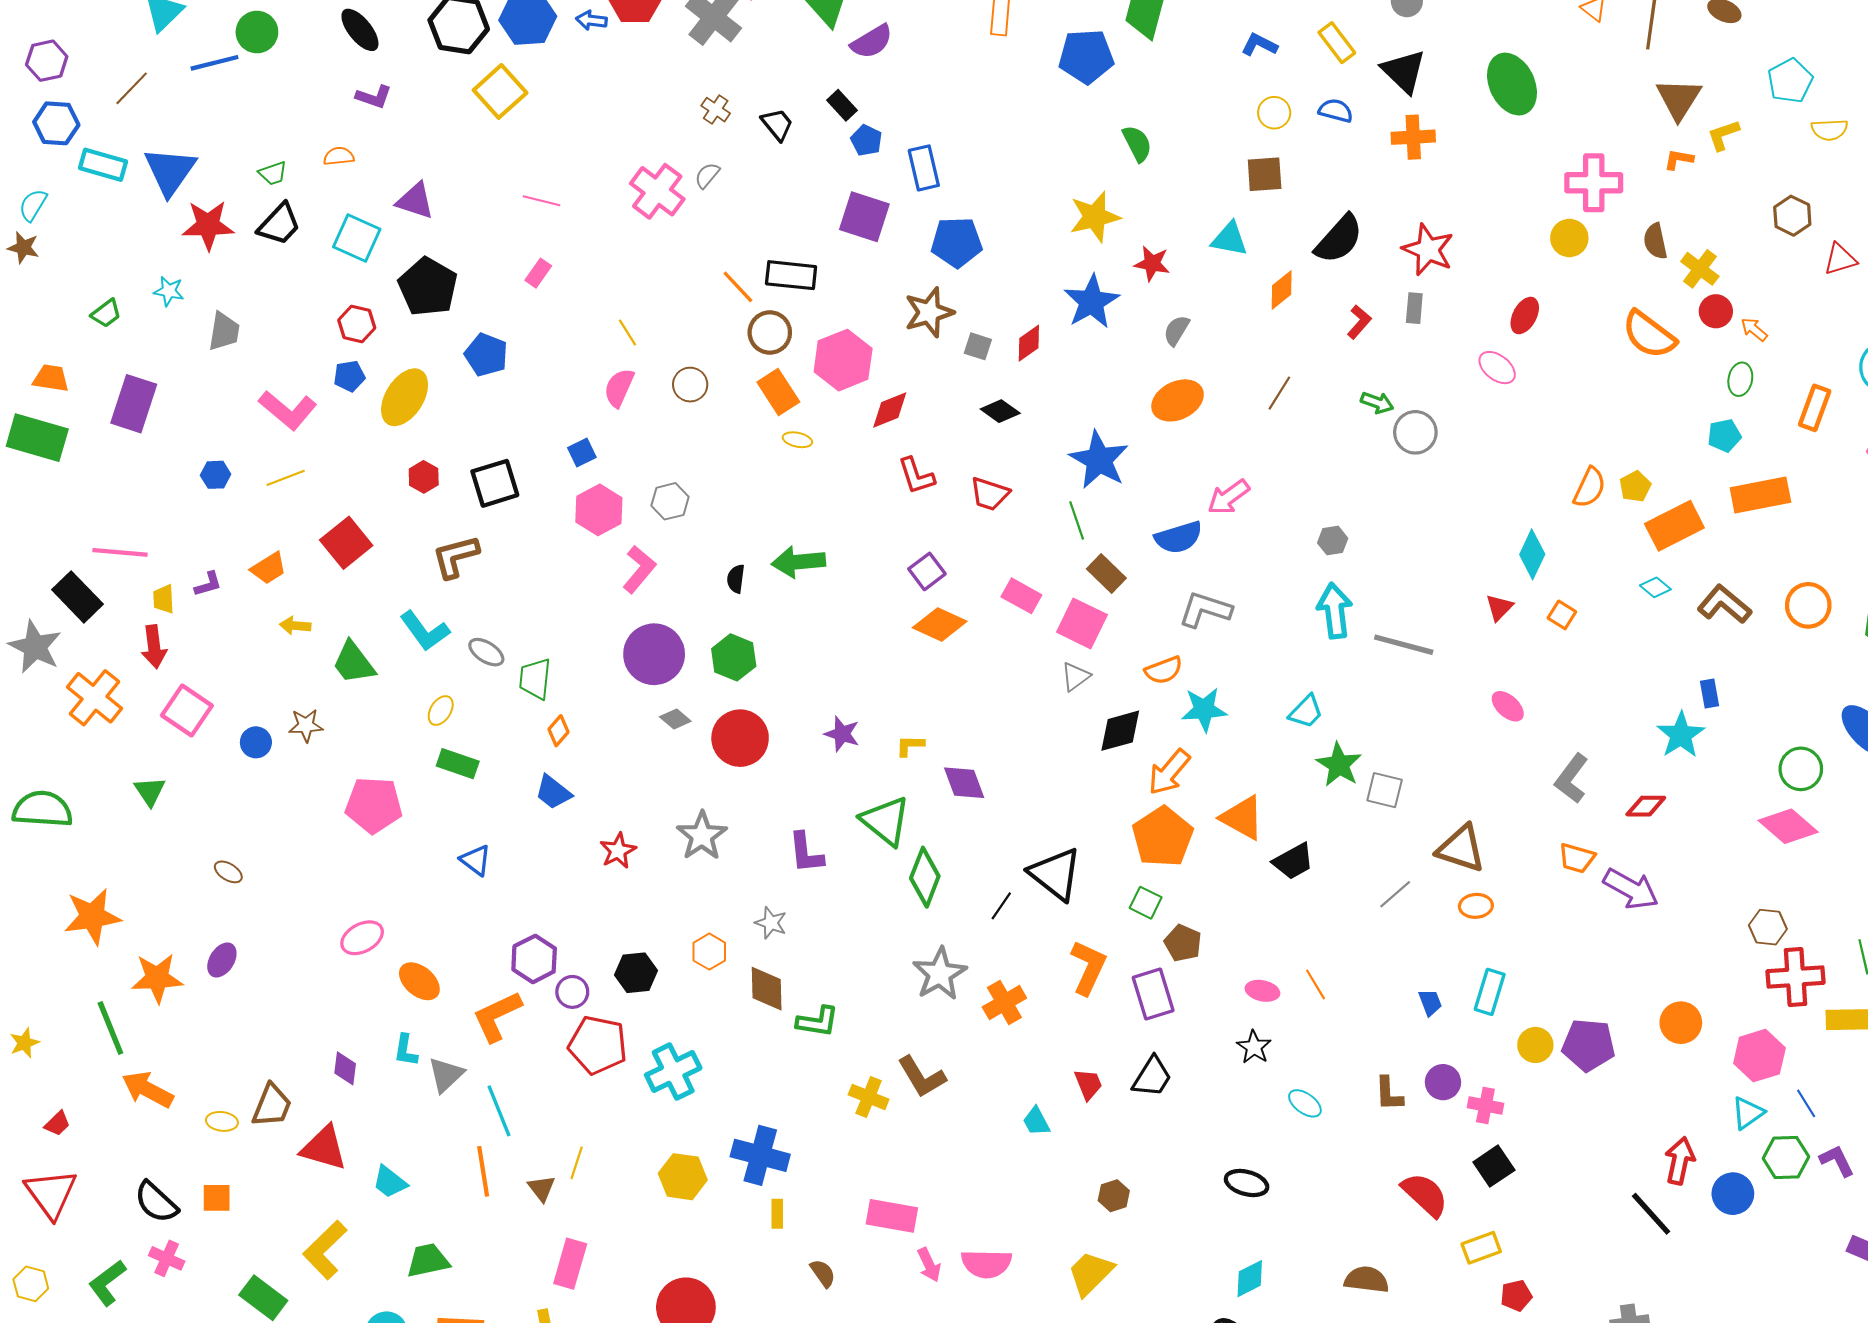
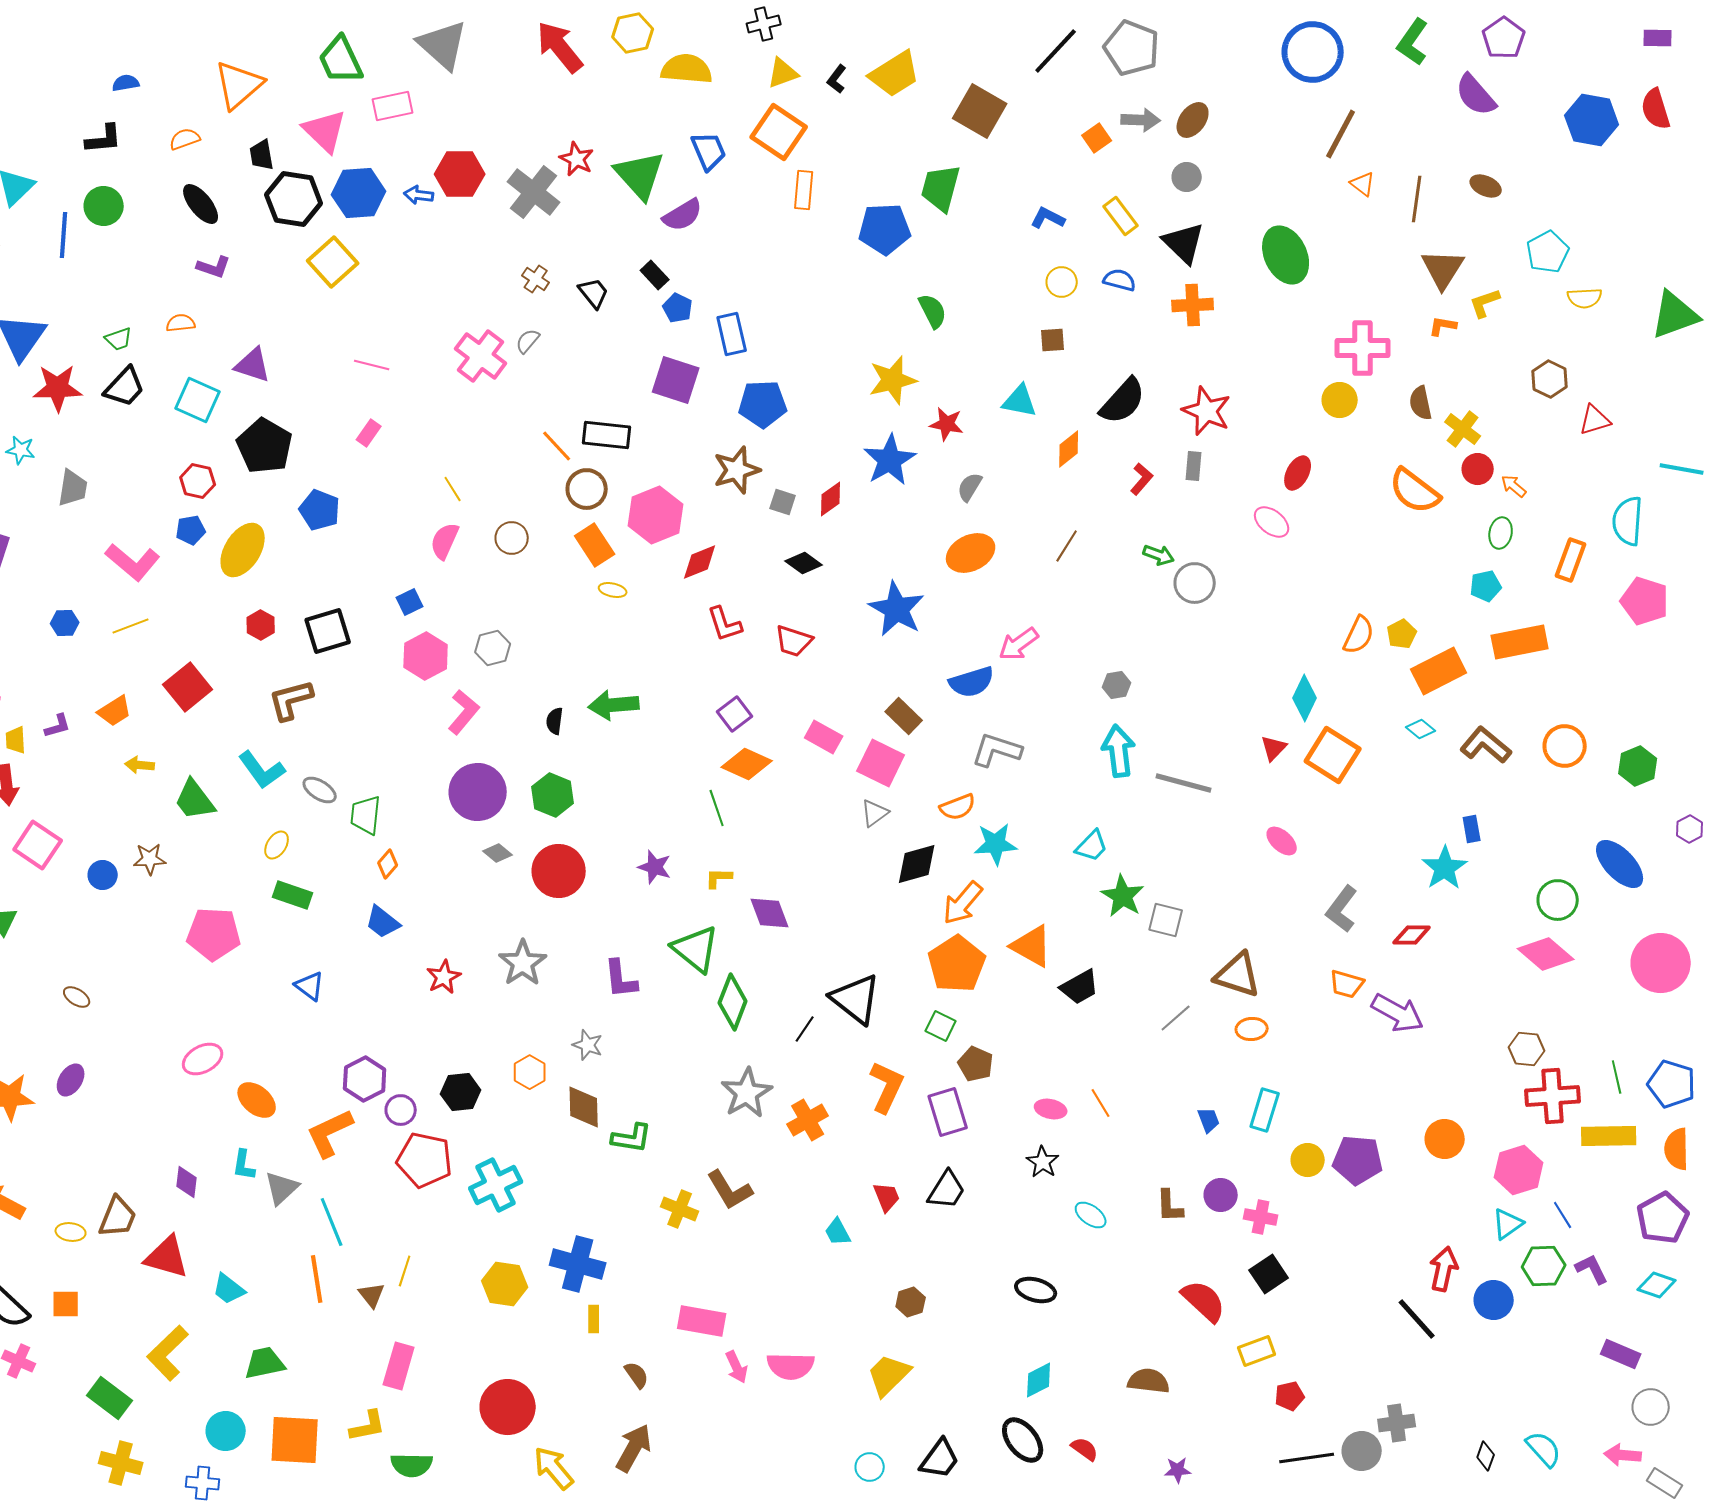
blue line: (214, 63) -> (64, 235), turned -72
brown square: (1265, 174) -> (1053, 340), size x0.7
green line: (1077, 520) -> (717, 808), moved
orange square: (1562, 615) -> (1333, 755), size x2.0

